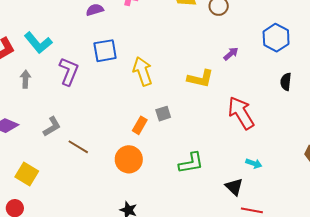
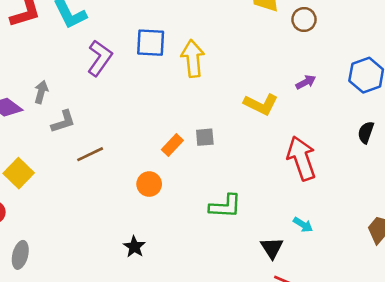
yellow arrow: (143, 71) -> (193, 58), moved
gray arrow: (25, 79) -> (41, 92), moved
brown line: (78, 147) -> (90, 154), turned -70
orange circle: (129, 159) -> (149, 184), size x0.7

